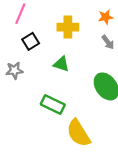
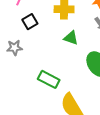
green triangle: (61, 64) -> (71, 38), moved

